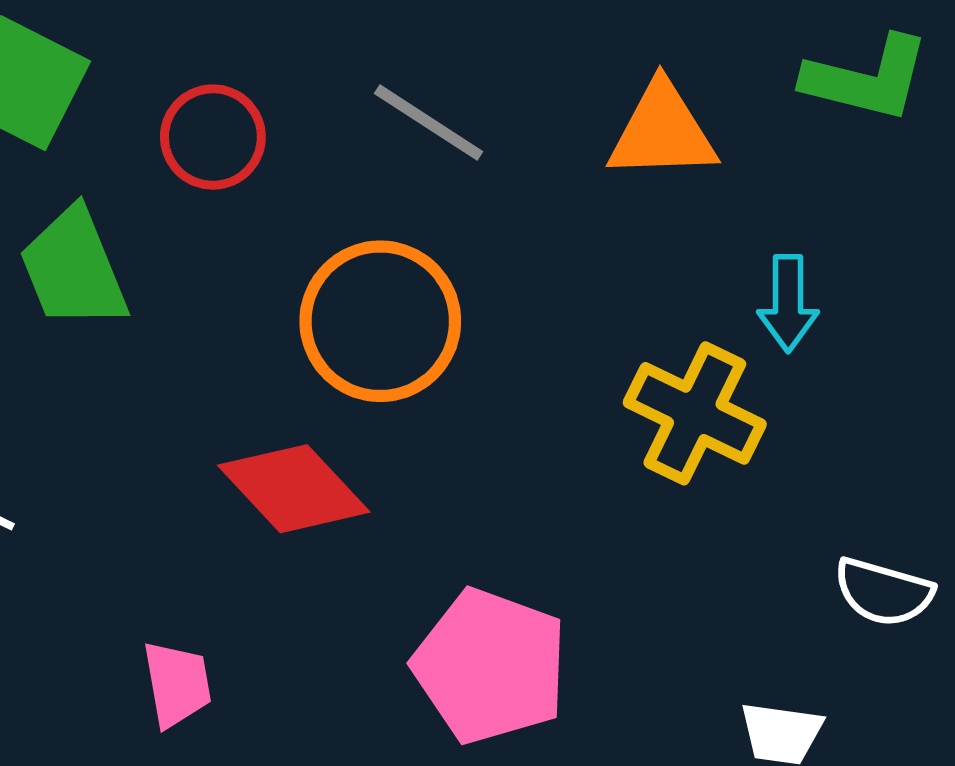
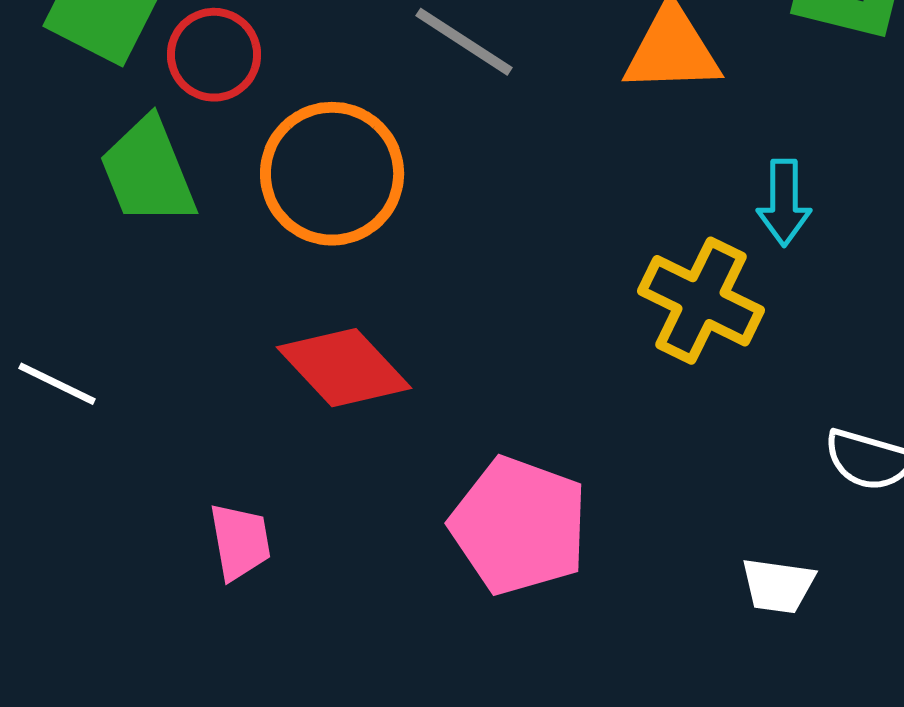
red circle: (213, 137) -> (214, 55), moved
orange circle: (380, 321) -> (332, 174), moved

